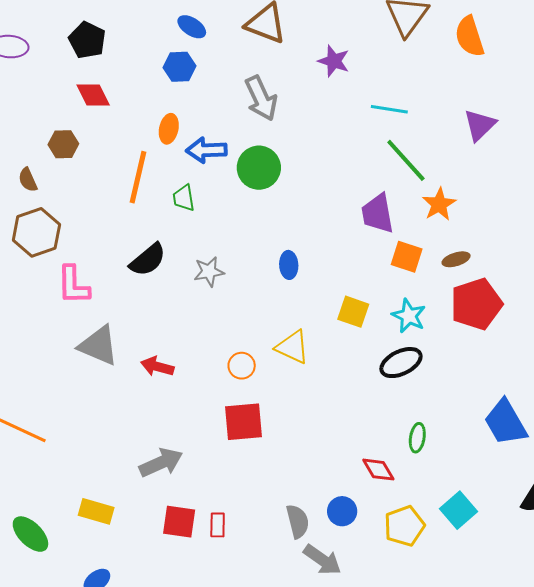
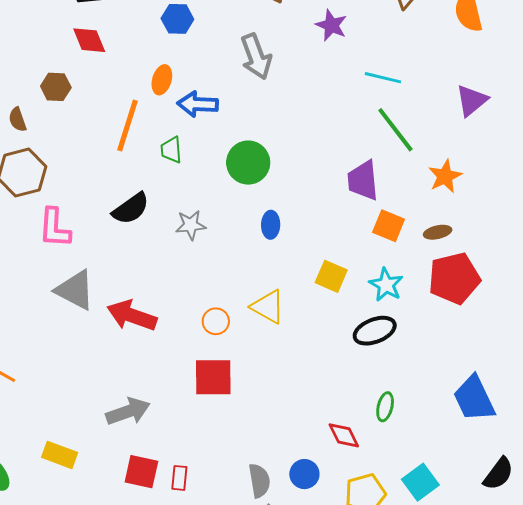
green circle: (259, 168) -> (248, 163), moved
orange star: (439, 204) -> (445, 176), moved
red arrow: (157, 367) -> (132, 316), size x1.5

